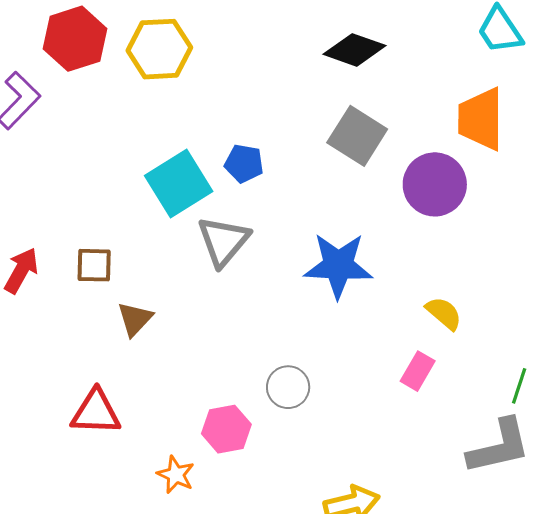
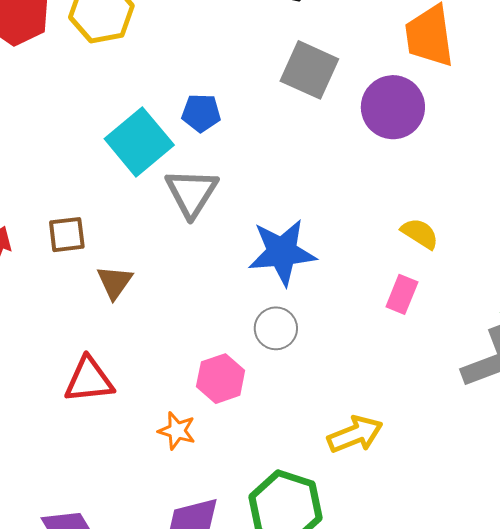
blue star: (338, 266) -> (282, 252), moved

